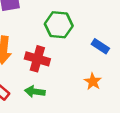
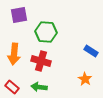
green hexagon: (59, 25) -> (46, 32), moved

